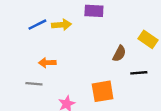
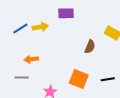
black line: (139, 73) -> (108, 79), moved
orange square: (103, 91) -> (79, 79), turned 36

